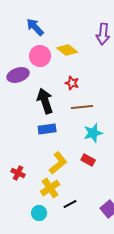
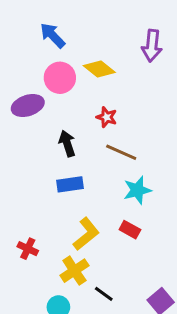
black arrow: (45, 101) -> (67, 143), size x0.7
brown line: (82, 107) -> (121, 152), turned 30
black line: (70, 204) -> (104, 294), turned 64

